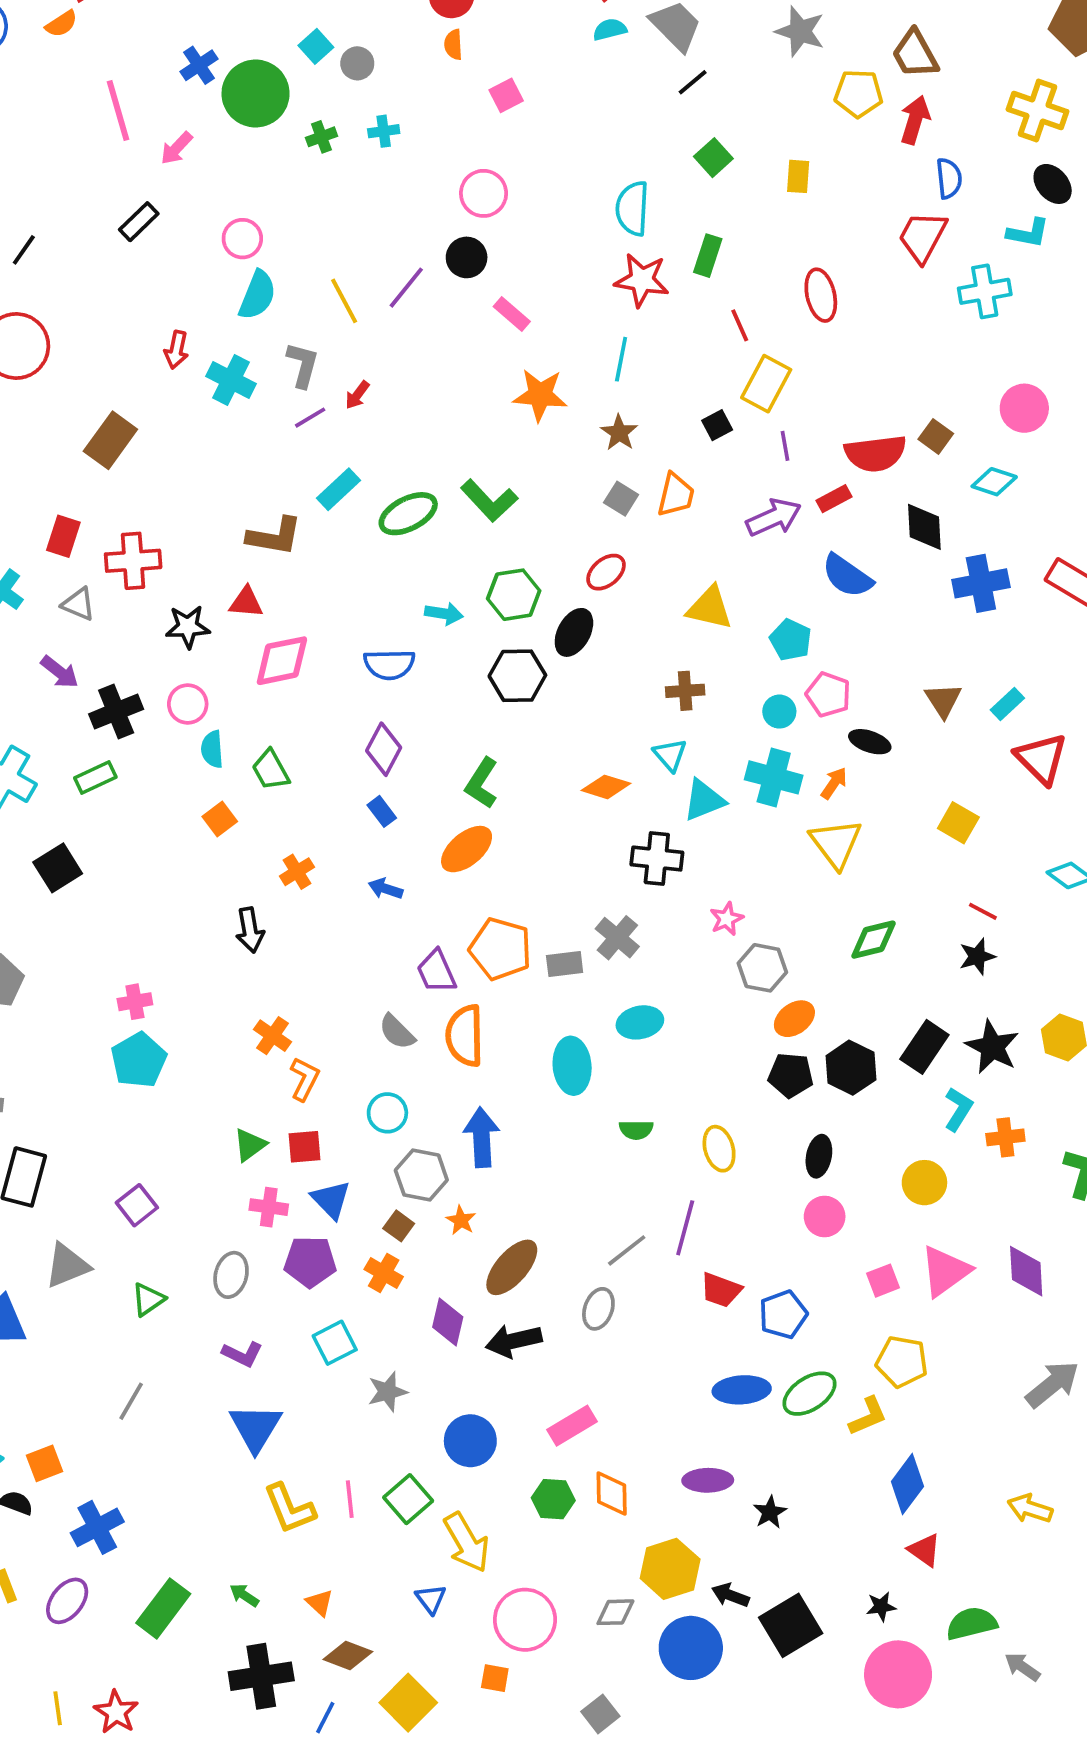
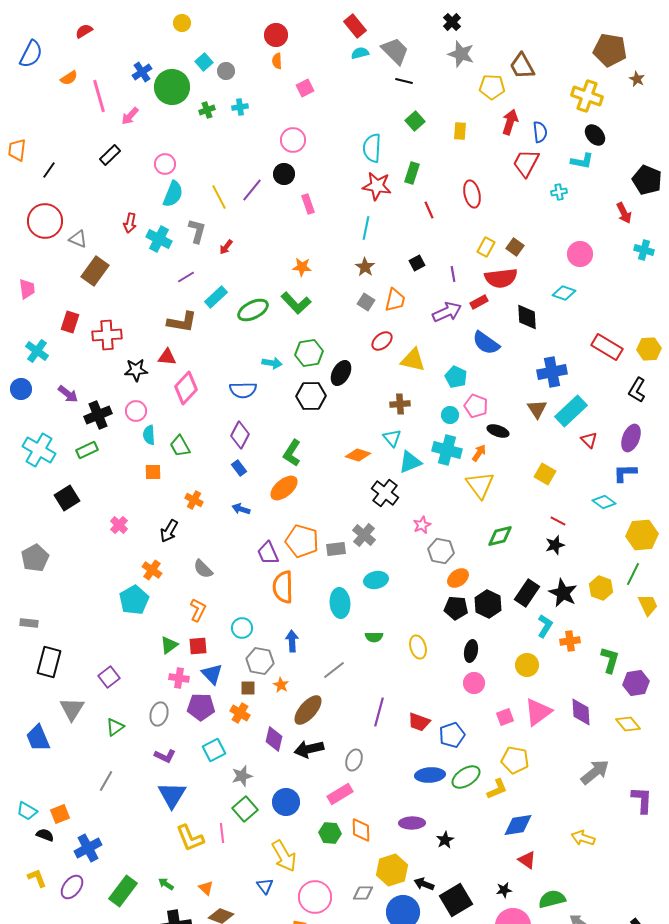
orange semicircle: (61, 24) -> (69, 78), moved
black line: (693, 82) -> (404, 81), turned 54
red arrow: (915, 120) -> (510, 122), moved
cyan cross: (985, 291) -> (559, 192), size x0.6
pink rectangle: (512, 314) -> (308, 204), turned 30
yellow rectangle: (766, 384) -> (486, 247), moved, size x0.7
orange star: (540, 395) -> (302, 267), moved, size x0.7
purple line: (310, 418) -> (186, 277), moved
brown square: (936, 436) -> (515, 247), moved
red ellipse: (606, 572) -> (382, 341), moved
blue cross: (981, 583) -> (552, 372), moved
gray triangle: (78, 604) -> (78, 239), moved
pink diamond: (282, 661) -> (186, 388), turned -36
cyan rectangle: (1007, 704) -> (571, 411), size x1.8
red triangle: (1041, 759) -> (589, 440), size x0.6
orange square: (220, 819) -> (153, 472), turned 36
black cross: (657, 859) -> (385, 493), turned 32
orange cross: (297, 872) -> (194, 500), turned -30
black arrow: (250, 930) -> (169, 531), turned 40
pink cross: (135, 1002) -> (119, 525), moved, turned -36
gray semicircle: (397, 1032) -> (203, 569), moved
orange cross: (272, 1036) -> (152, 570), moved
cyan pentagon: (139, 1060) -> (134, 600), moved
blue arrow: (482, 1137) -> (292, 641), size x0.7
brown square: (399, 1226) -> (248, 688), turned -35
purple line: (685, 1228) -> (379, 712), moved
gray line: (627, 1250) -> (334, 670), moved
gray triangle: (67, 1265) -> (72, 709), turned -36
gray ellipse: (598, 1309) -> (354, 760), moved
blue diamond: (907, 1484) -> (518, 825), turned 44
green square: (408, 1499) -> (245, 809), moved

